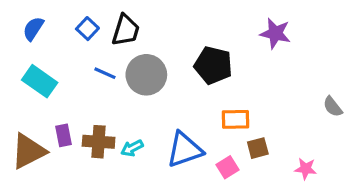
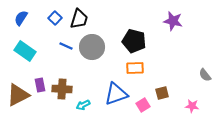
gray semicircle: (333, 107) -> (205, 75), moved
orange rectangle: (236, 119) -> (135, 68), moved
cyan arrow: (132, 148) -> (83, 105), moved

